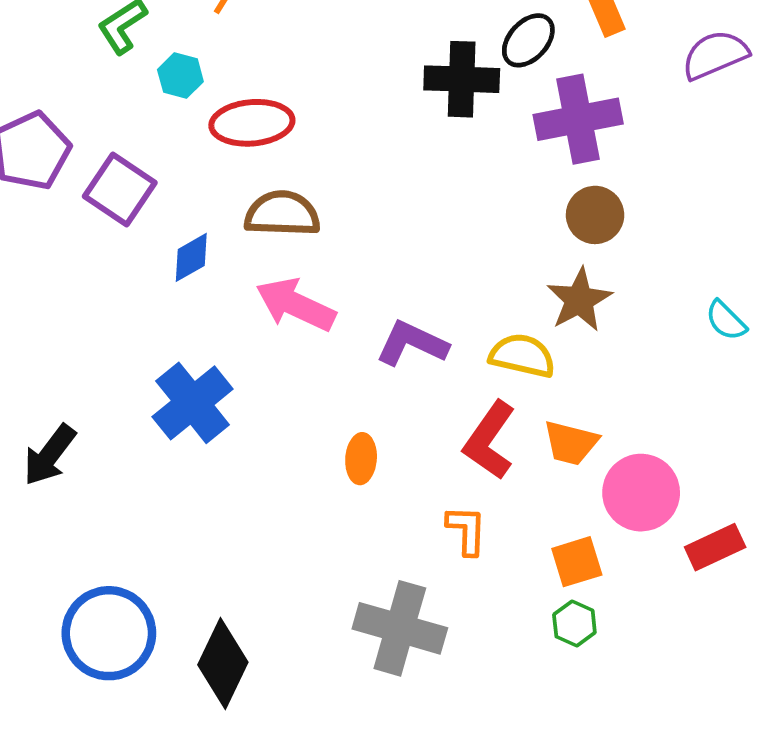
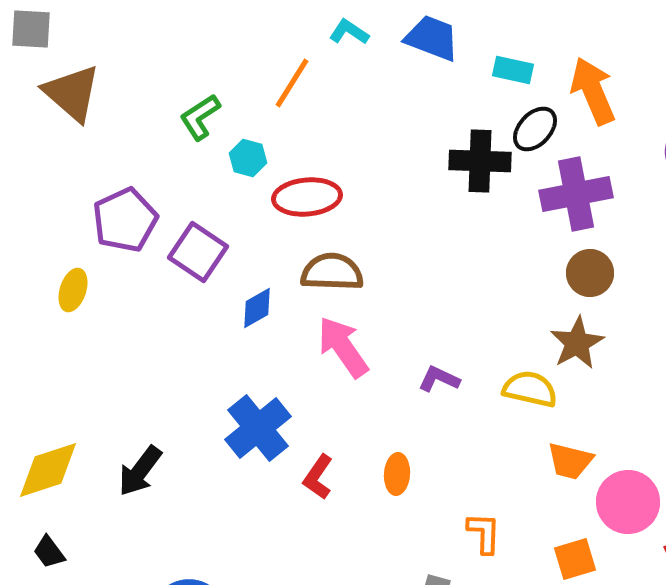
pink arrow: (296, 305) -> (343, 347), turned 30
purple L-shape: (412, 343) -> (439, 379), size x0.7
red L-shape: (490, 440) -> (318, 477), moved, size x0.7

